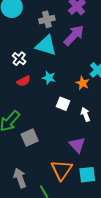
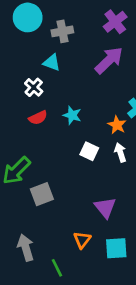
gray cross: (47, 19) -> (62, 31), moved
cyan triangle: (46, 45) -> (52, 63), moved, size x0.6
white arrow: (85, 114) -> (120, 152), moved
orange triangle: (61, 170) -> (82, 240), size x0.6

